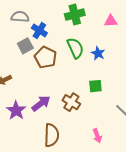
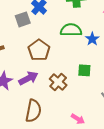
green semicircle: (75, 48) -> (71, 30), turned -75
brown pentagon: (46, 57) -> (39, 50), moved
pink arrow: (97, 136) -> (78, 119), turned -48

